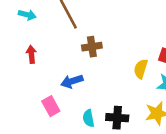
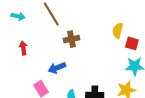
yellow semicircle: (141, 69) -> (118, 31), moved

